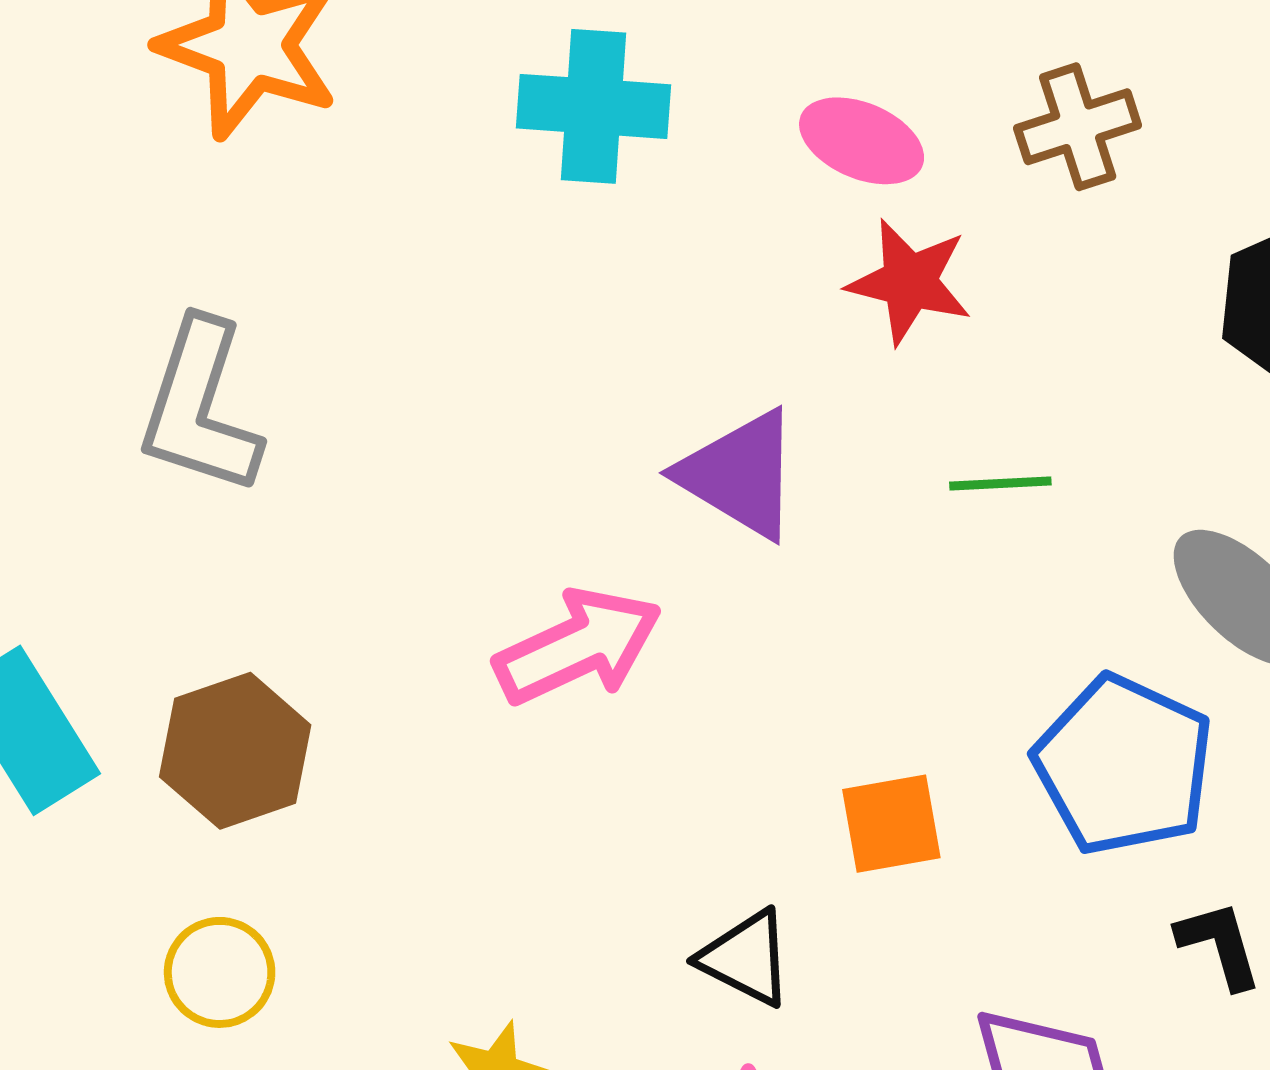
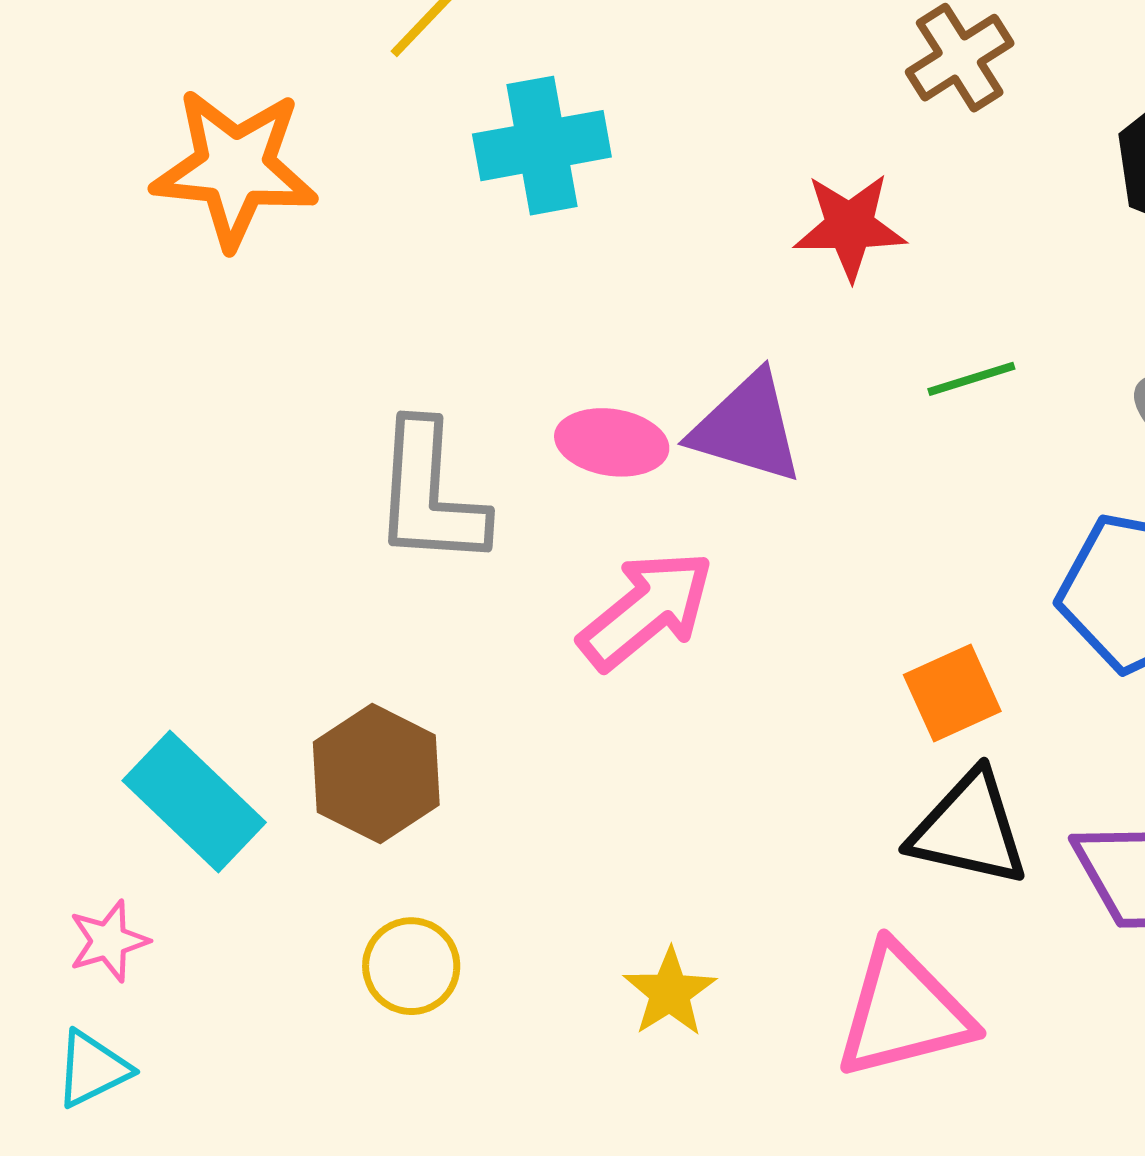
pink ellipse: (862, 141) -> (612, 442), moved
gray L-shape: (200, 407) -> (430, 494), moved
black triangle: (746, 958) -> (969, 829), moved, size x1.4

